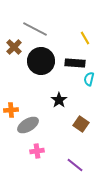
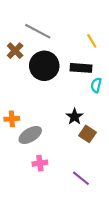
black star: (59, 100) -> (75, 117), moved

